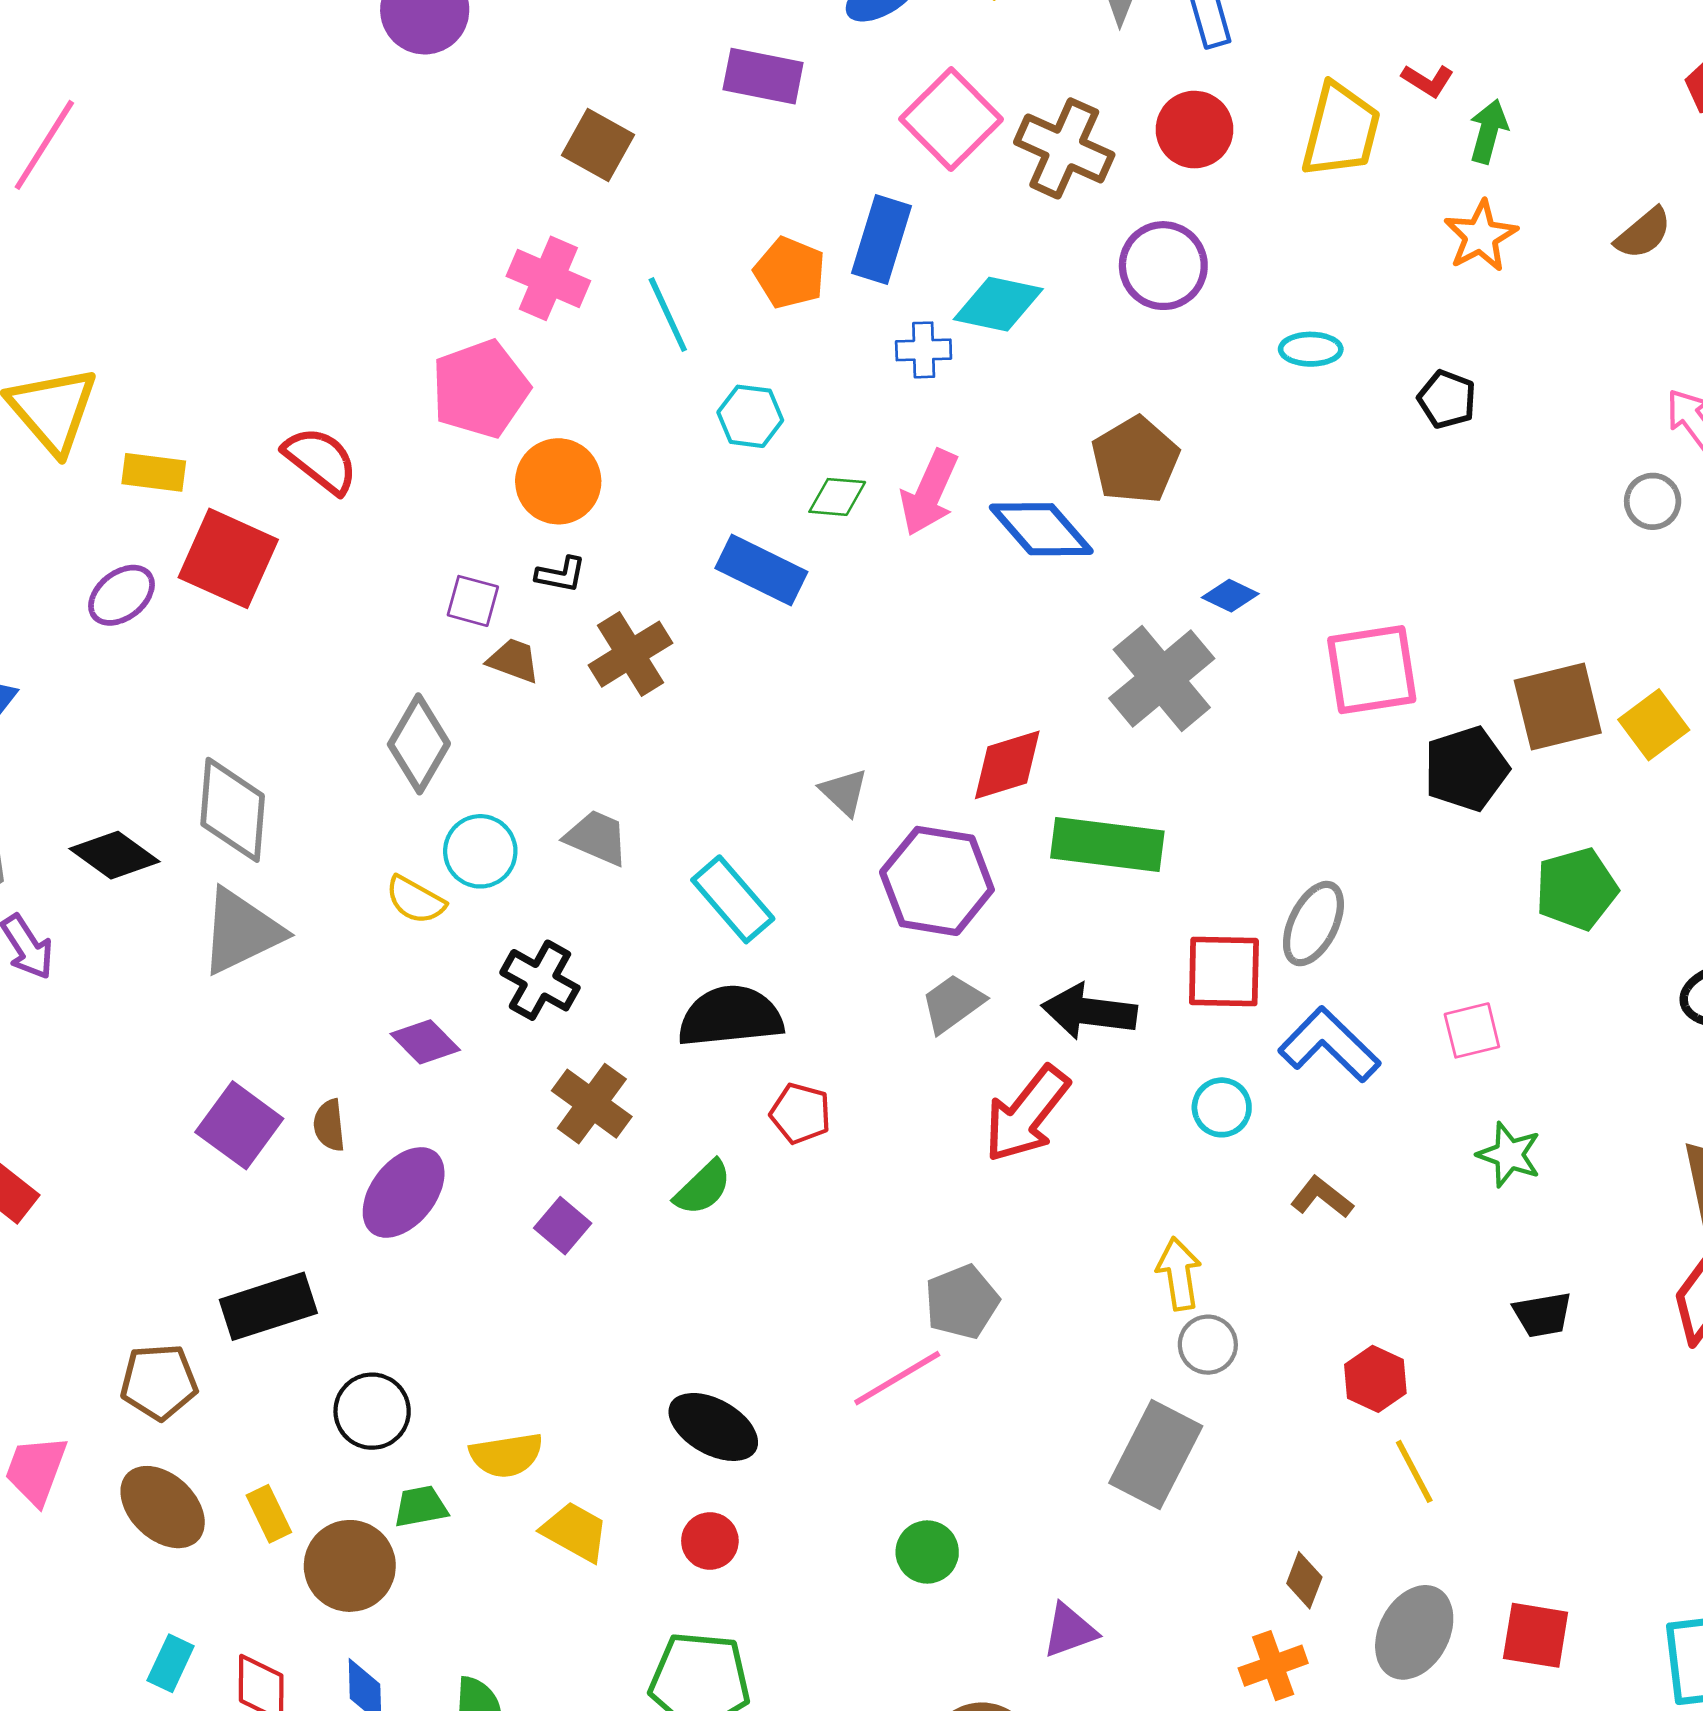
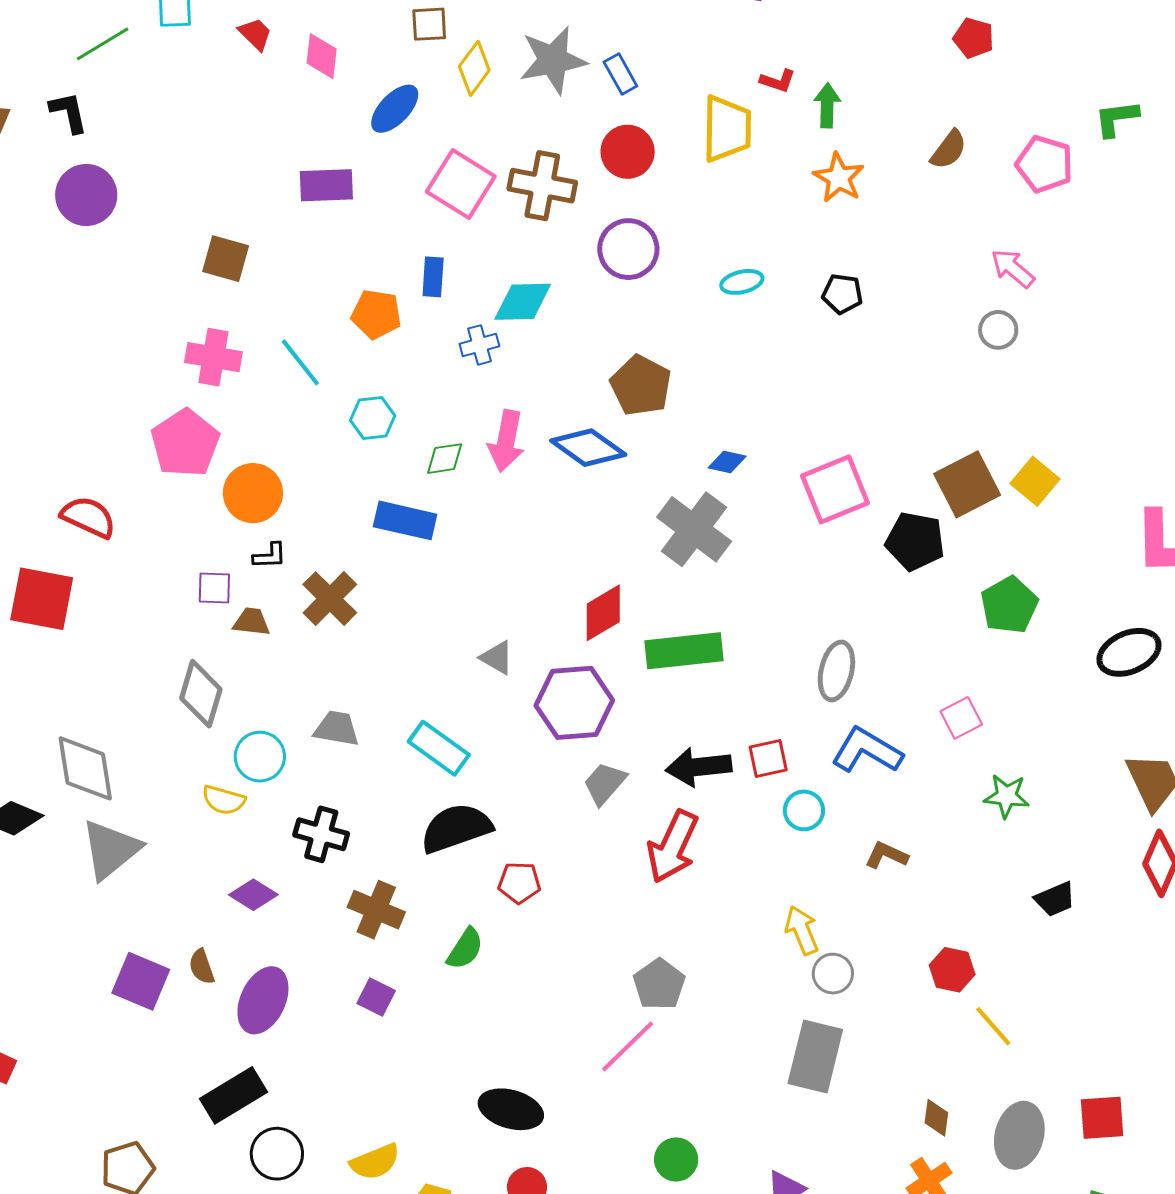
blue rectangle: (882, 240) -> (433, 277), size x0.7
black pentagon: (1466, 769) -> (915, 541), turned -30
red square: (1224, 972) -> (768, 759), moved, size x0.7
black rectangle: (268, 1306) -> (233, 1095), moved

